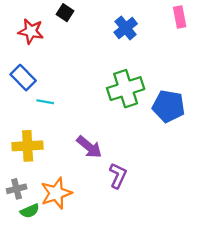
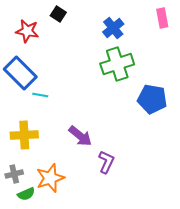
blue rectangle: (23, 78) -> (20, 73), size x1.4
green cross: (126, 89) -> (117, 64), moved

